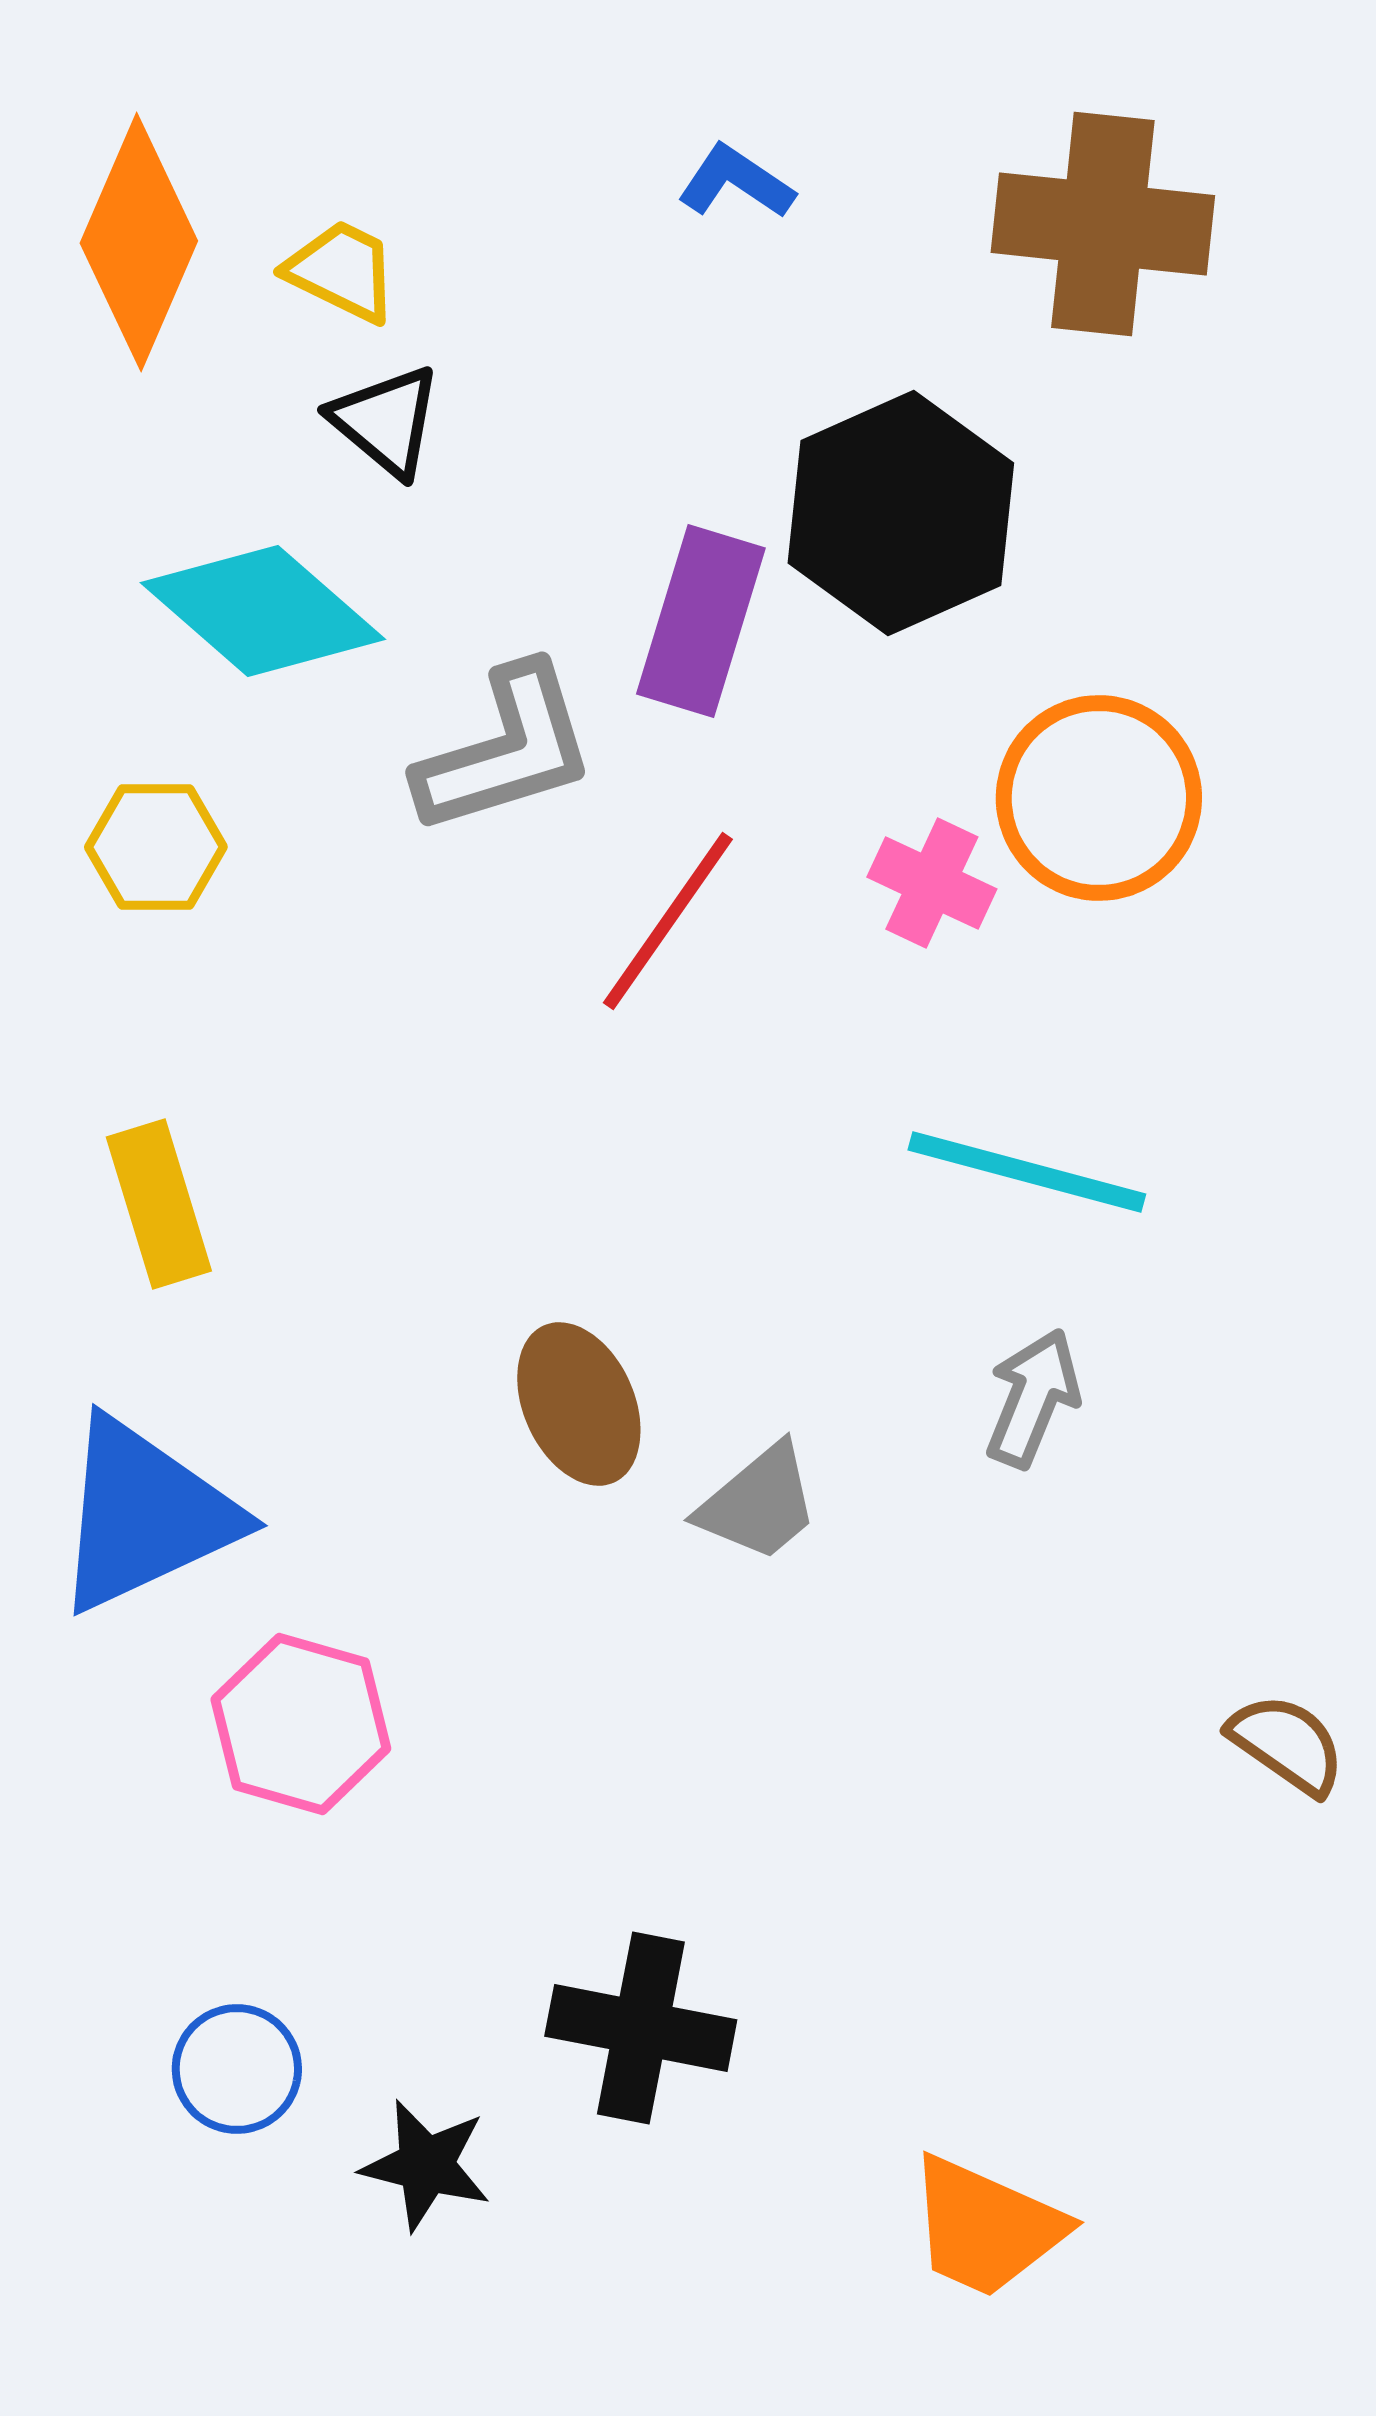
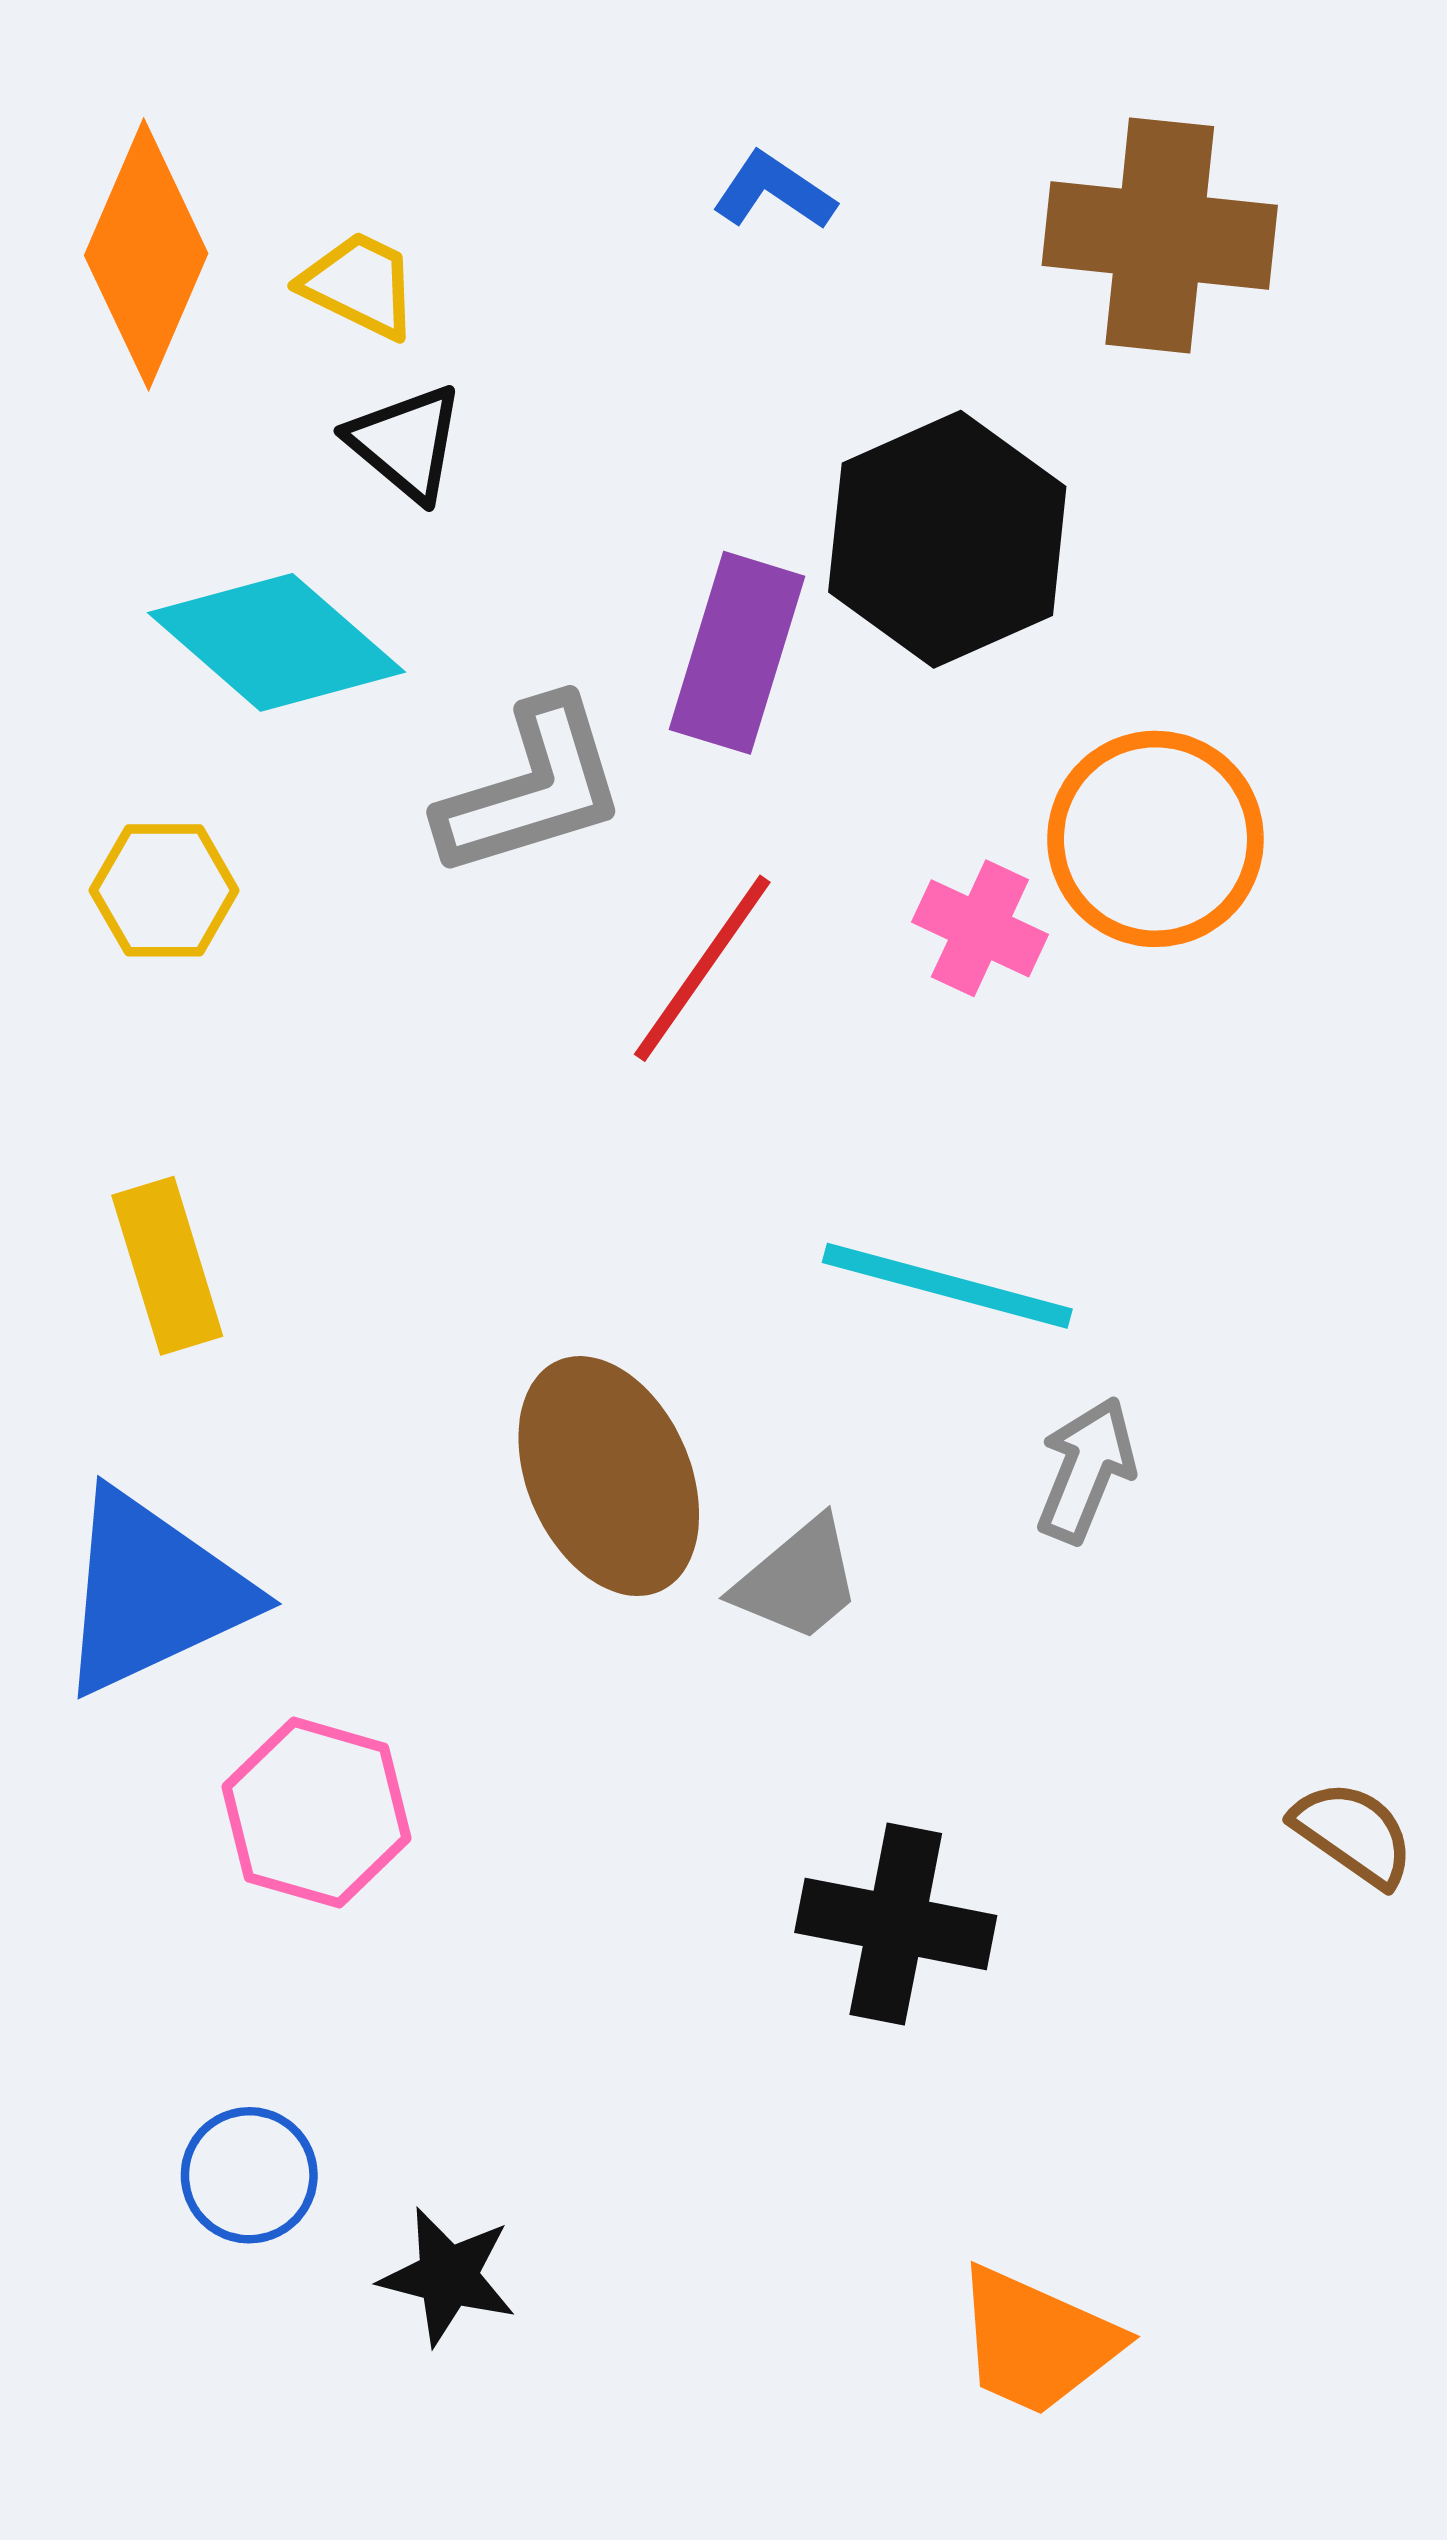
cyan line: (1027, 1172) -> (947, 1286), moved
brown ellipse: (579, 1404) -> (609, 1476), size x1.4
black cross: (641, 2028) -> (896, 1924), moved

